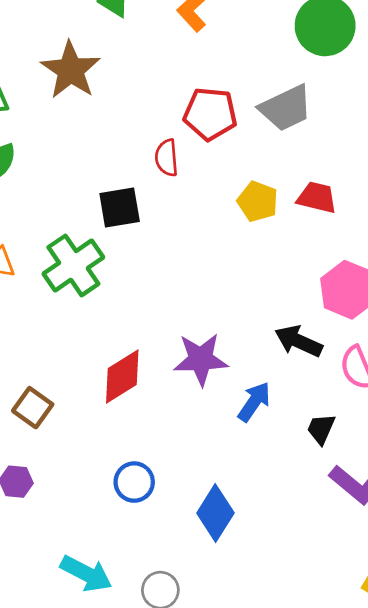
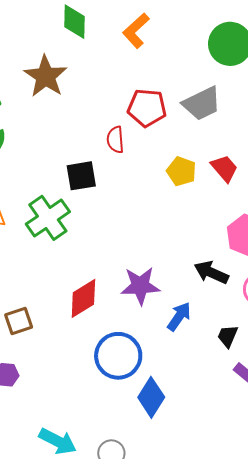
red trapezoid: (317, 197) -> (224, 168), turned 36
brown square: (33, 408) -> (19, 321), turned 36
blue circle: (134, 482) -> (118, 356), moved, size x1.6

